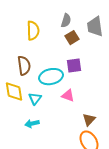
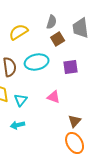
yellow semicircle: (33, 31) -> (19, 32), turned -120
purple square: (74, 66) -> (71, 67), moved
cyan ellipse: (51, 77) -> (37, 62), moved

